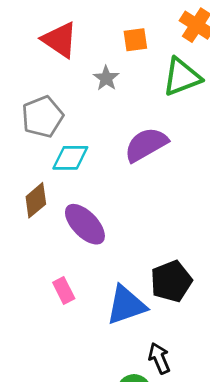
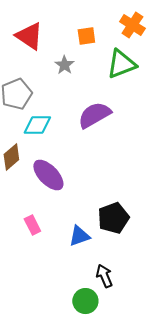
blue triangle: (126, 305) -> (79, 236), size x0.7

